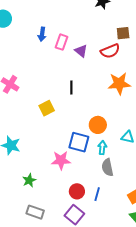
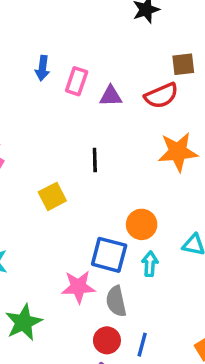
purple triangle: (81, 51) -> (111, 96), turned -40
gray semicircle: (107, 167) -> (116, 301), moved
green star: (29, 180) -> (24, 322), size x1.5

